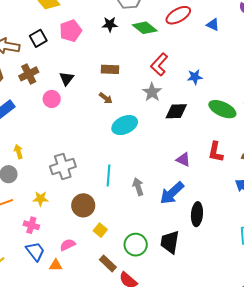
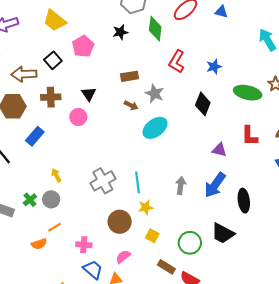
green diamond: (145, 28) -> (155, 29), turned 70
brown cross: (29, 74) -> (51, 97), turned 36
gray star: (152, 92) -> (155, 93), moved
black diamond: (176, 111) -> (203, 104), turned -55
cyan line: (109, 175) -> (138, 182), moved
gray arrow: (138, 187) -> (181, 186), turned 36
yellow star: (40, 199) -> (146, 207), moved
brown circle: (83, 205) -> (120, 222), moved
black trapezoid: (170, 242) -> (223, 233), turned -60

